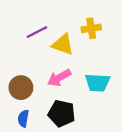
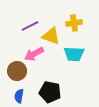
pink arrow: (59, 78) -> (34, 54), moved
cyan trapezoid: (97, 83) -> (74, 54), moved

